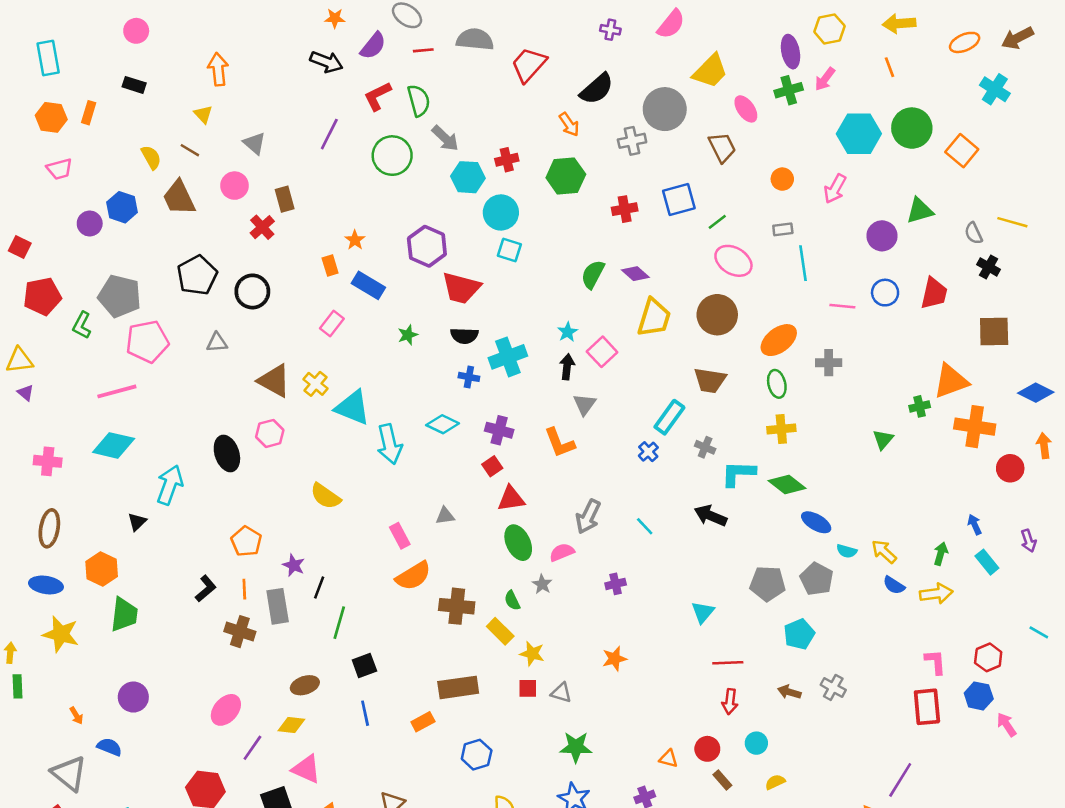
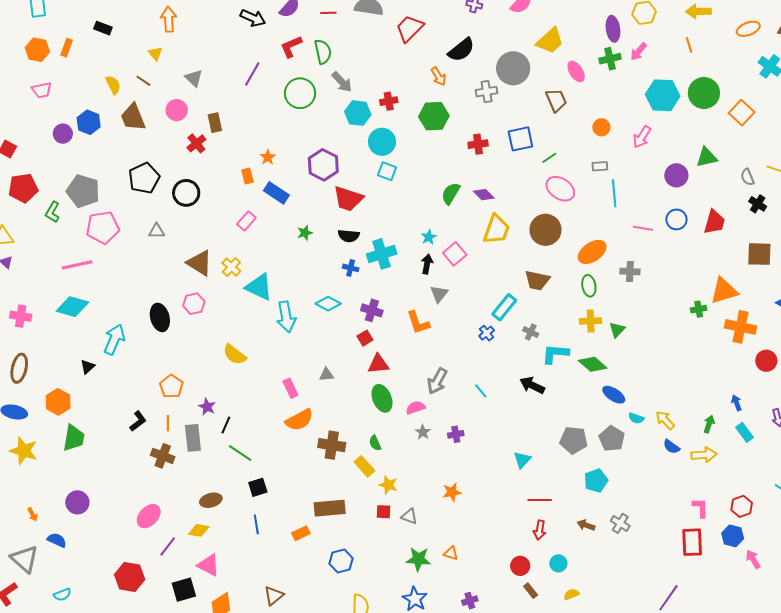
green triangle: (883, 439) -> (617, 330), moved
gray star: (542, 584) -> (423, 432), moved
green line: (339, 623) -> (240, 453), turned -75
orange triangle: (669, 759) -> (451, 553), moved

